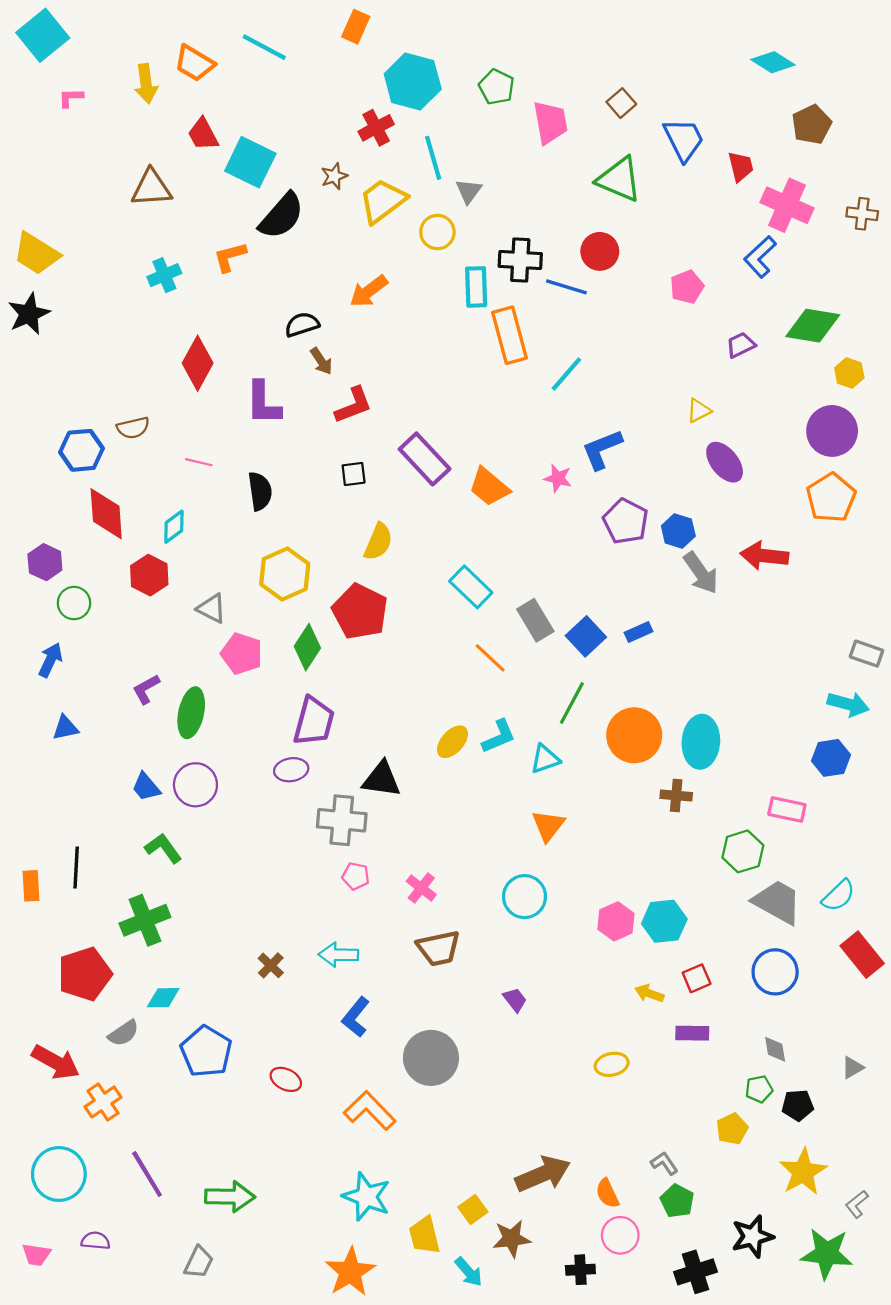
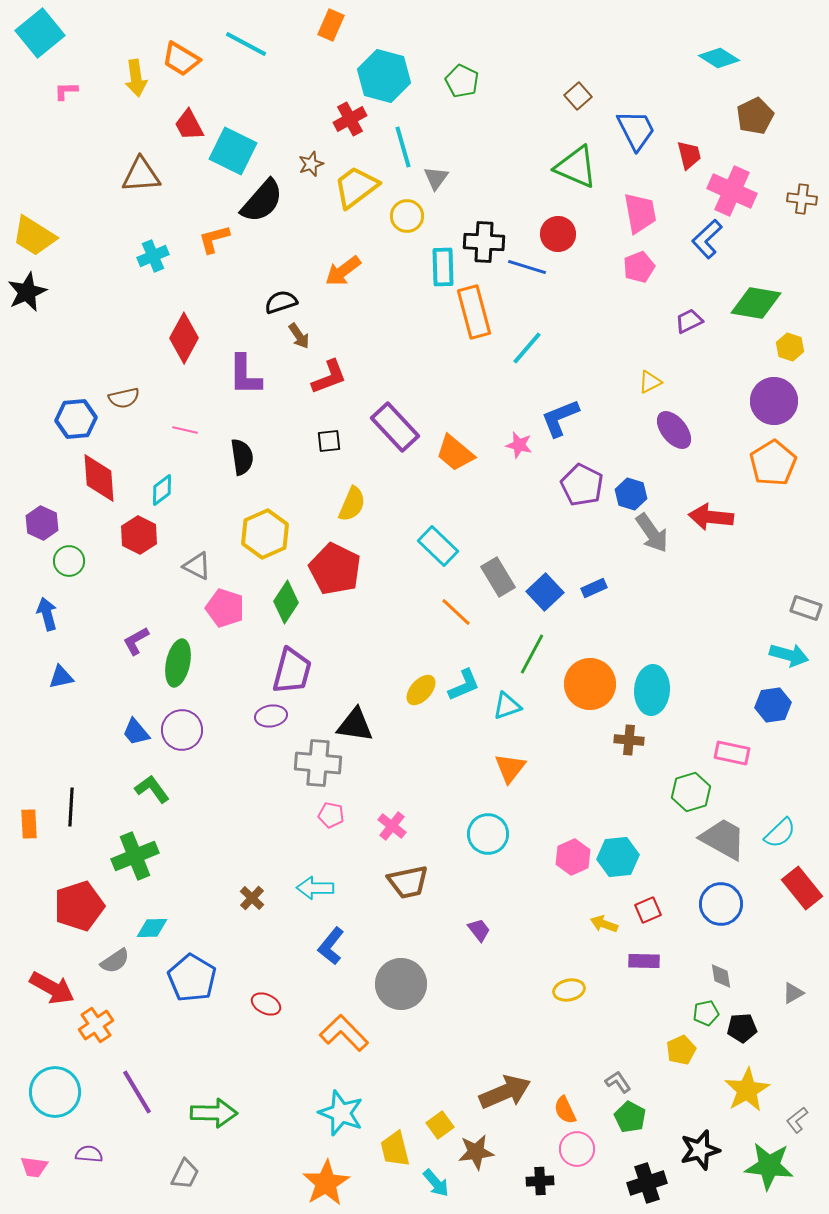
pink trapezoid: (550, 122) -> (640, 213), moved
blue arrow: (50, 660) -> (47, 614), turned -40

